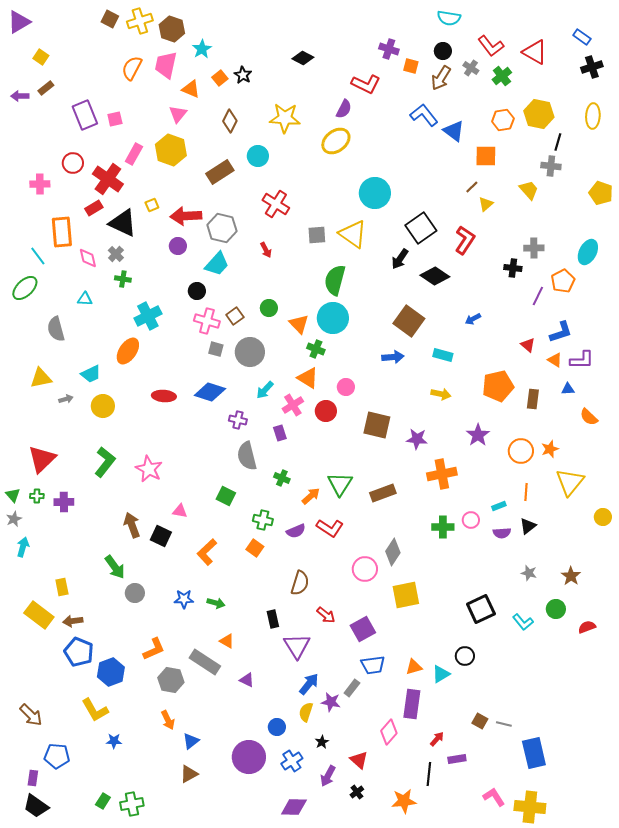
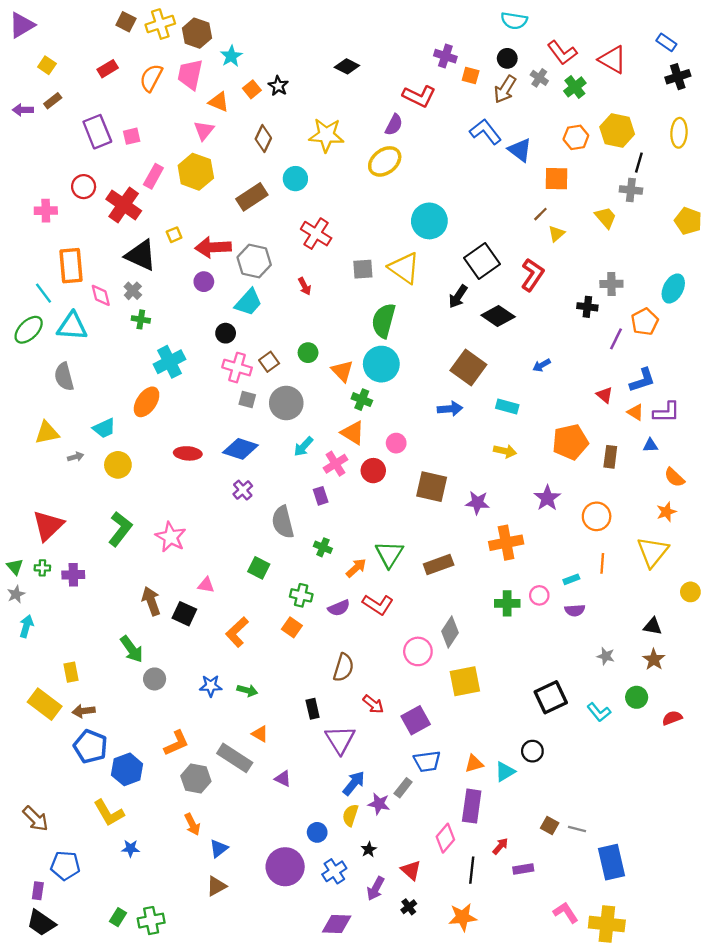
red rectangle: (94, 208) -> (108, 69), moved
cyan triangle: (85, 299) -> (72, 326), moved, size x1.8
purple cross: (238, 420) -> (243, 490), moved, turned 36
orange star: (550, 449) -> (666, 512), moved
black triangle: (528, 526) -> (653, 626), moved, turned 48
black line: (429, 774) -> (472, 870), moved

